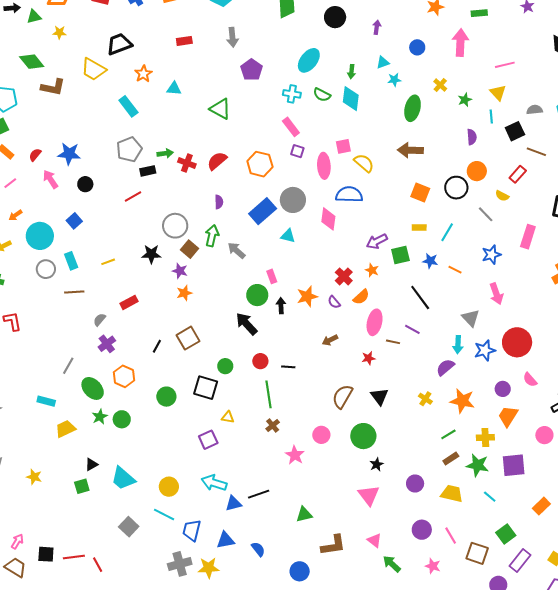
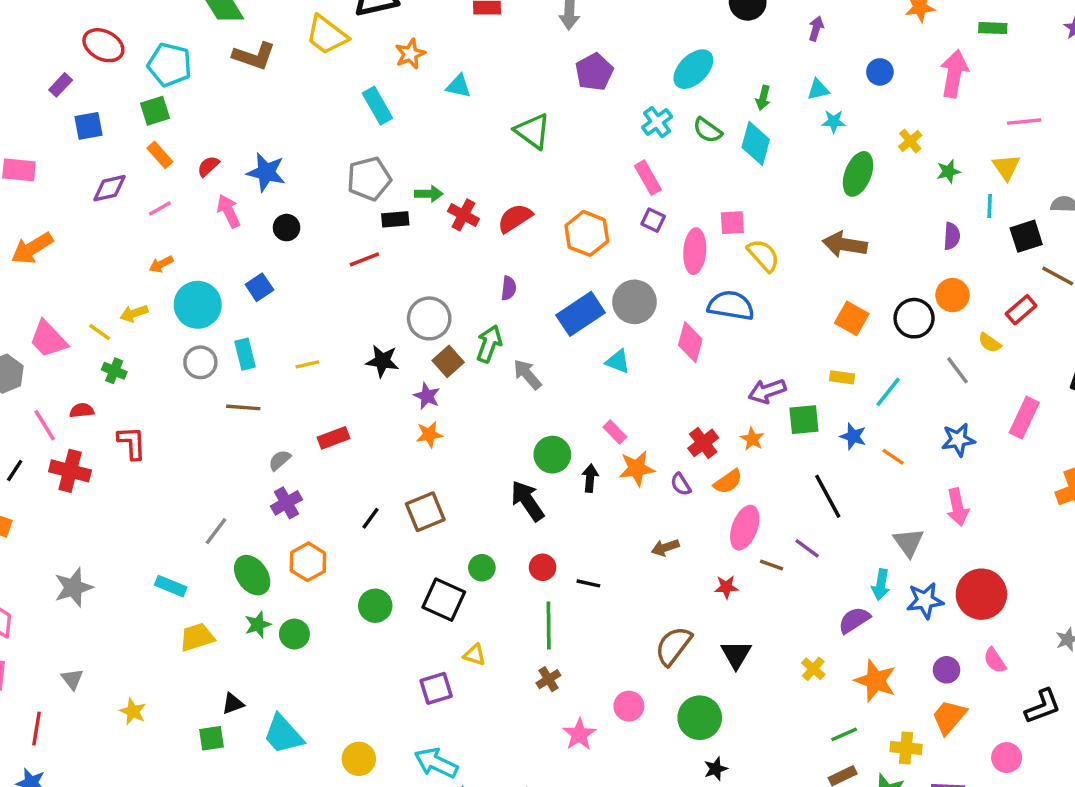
cyan cross: (292, 94) -> (657, 122), turned 36
pink rectangle: (272, 276) -> (615, 432), moved, turned -32

